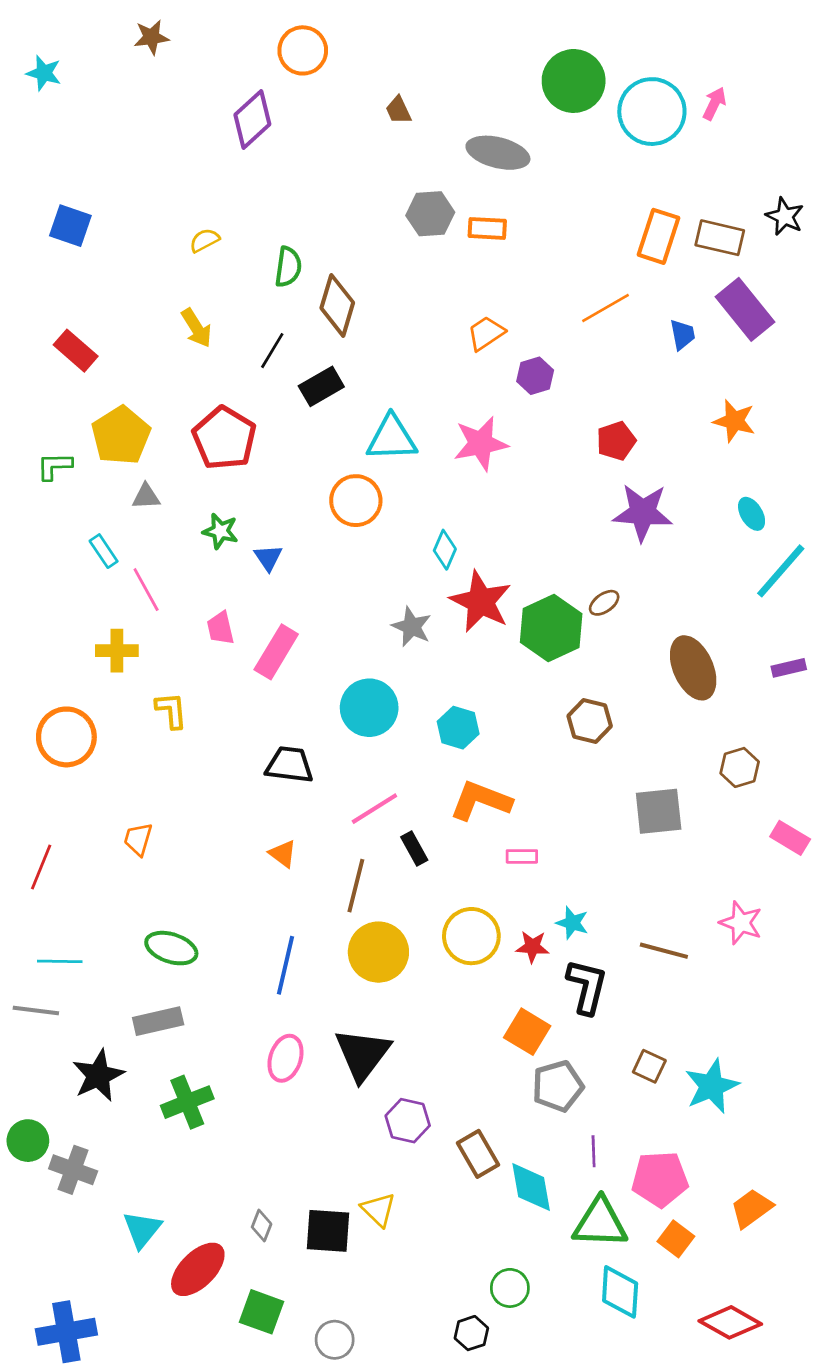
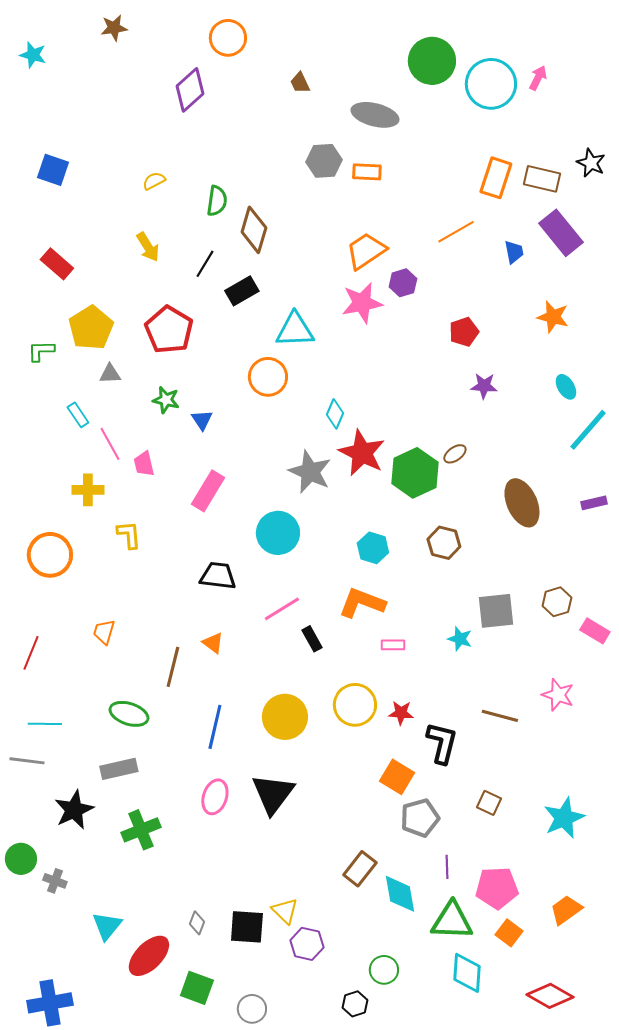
orange trapezoid: (486, 333) -> (366, 251), size x1.4
pink star: (481, 443) -> (362, 303), moved
purple star: (643, 513) -> (484, 386), size x0.6
gray star: (412, 627) -> (310, 472), size x1.4
pink trapezoid: (220, 628) -> (144, 464), moved
cyan hexagon: (458, 728) -> (373, 548), moved
brown hexagon: (740, 767) -> (557, 602), moved
brown line: (356, 886) -> (173, 667), moved
cyan star: (572, 923) -> (460, 639), moved
cyan star: (712, 1086) -> (564, 818), moved
purple hexagon: (408, 1121) -> (307, 944), moved
brown rectangle: (478, 1154) -> (360, 869), turned 68
gray cross: (73, 1170) -> (55, 881), size x0.7

